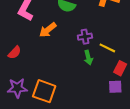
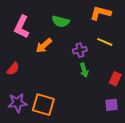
yellow line: (107, 48) -> (105, 42), moved
purple square: (115, 87) -> (111, 105), moved

